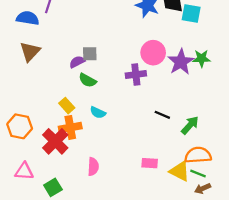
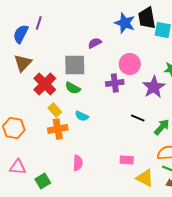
blue semicircle: (28, 18) -> (21, 34), turned -72
gray square: (90, 54) -> (75, 65), size x1.6
purple semicircle: (77, 62) -> (95, 43), moved
purple star: (181, 62) -> (154, 87), moved
red cross: (55, 141) -> (45, 84), moved
yellow triangle: (180, 171) -> (145, 178), moved

